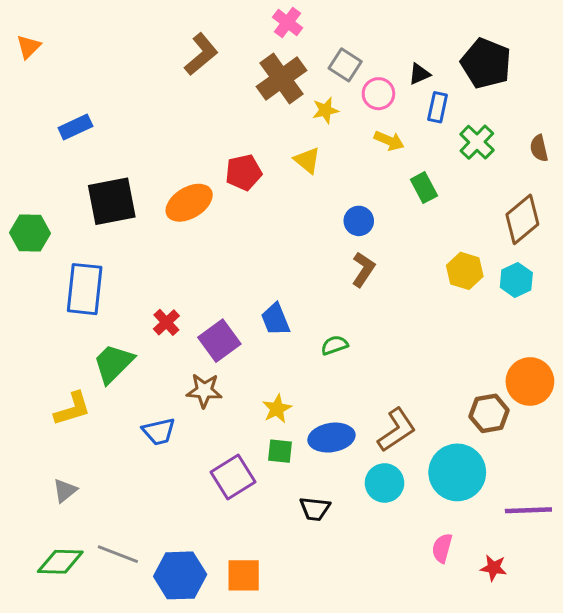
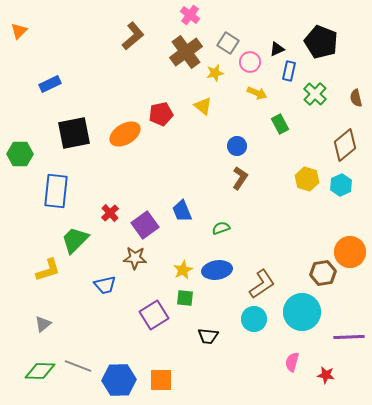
blue ellipse: (331, 438) -> (217, 270), moved

